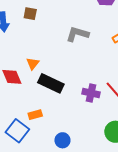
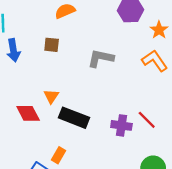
brown square: (30, 14) -> (52, 45), moved
orange rectangle: (35, 115) -> (58, 155), turned -40

